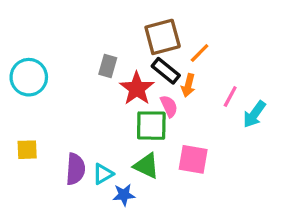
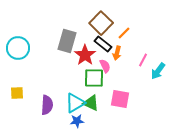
brown square: (163, 37) -> (101, 23), turned -30
gray rectangle: (108, 66) -> (67, 41), size x1.6
cyan triangle: (103, 174) -> (75, 103), moved, size x1.5

